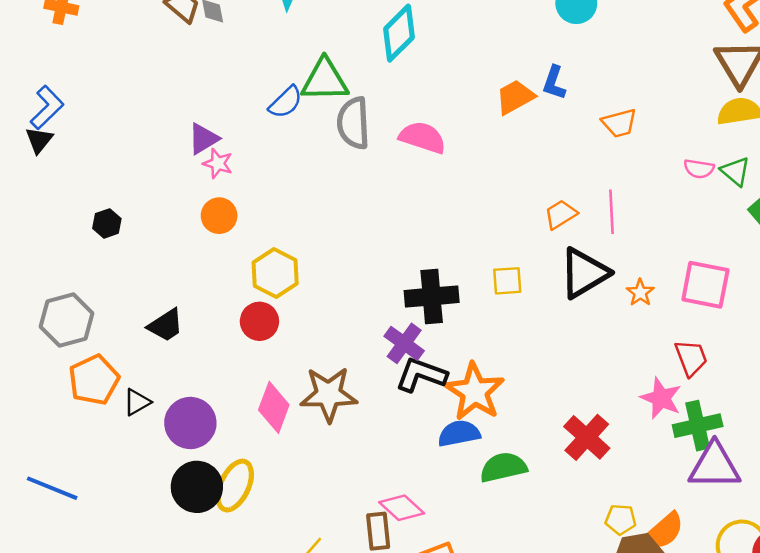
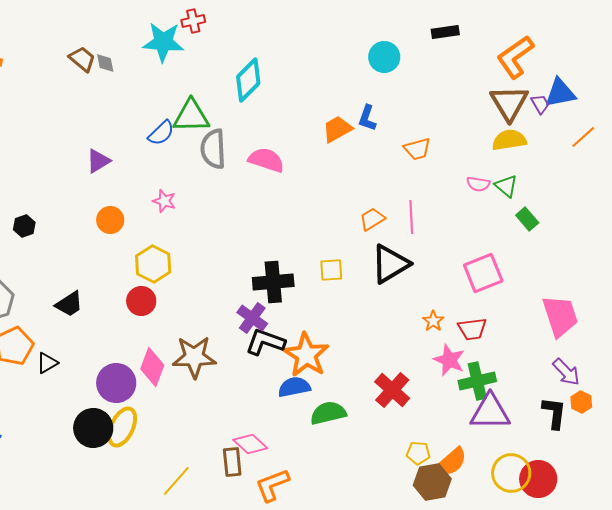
pink star: (218, 164) -> (164, 201), moved
pink square: (705, 285) -> (483, 273), turned -33
orange star: (640, 293) -> (433, 321), moved
red trapezoid: (691, 358) -> (472, 329), turned 104
purple circle: (190, 423) -> (116, 383), moved

